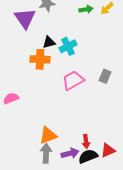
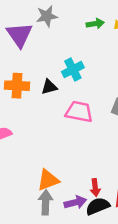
black triangle: (49, 42) -> (49, 87), moved
orange cross: (40, 59) -> (17, 86), moved
pink trapezoid: (73, 80) -> (79, 112), turned 40

